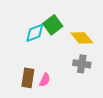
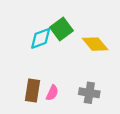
gray cross: (82, 64) -> (89, 93), moved

